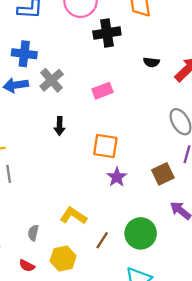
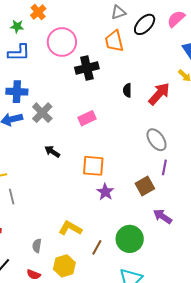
black semicircle: (151, 62) -> (127, 90), turned 88
black arrow: (59, 126) -> (52, 152), turned 126

